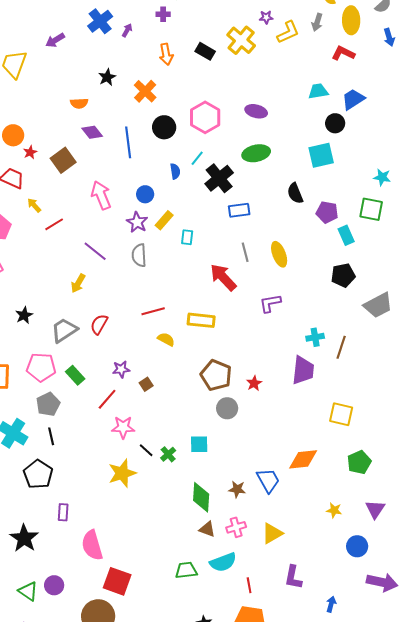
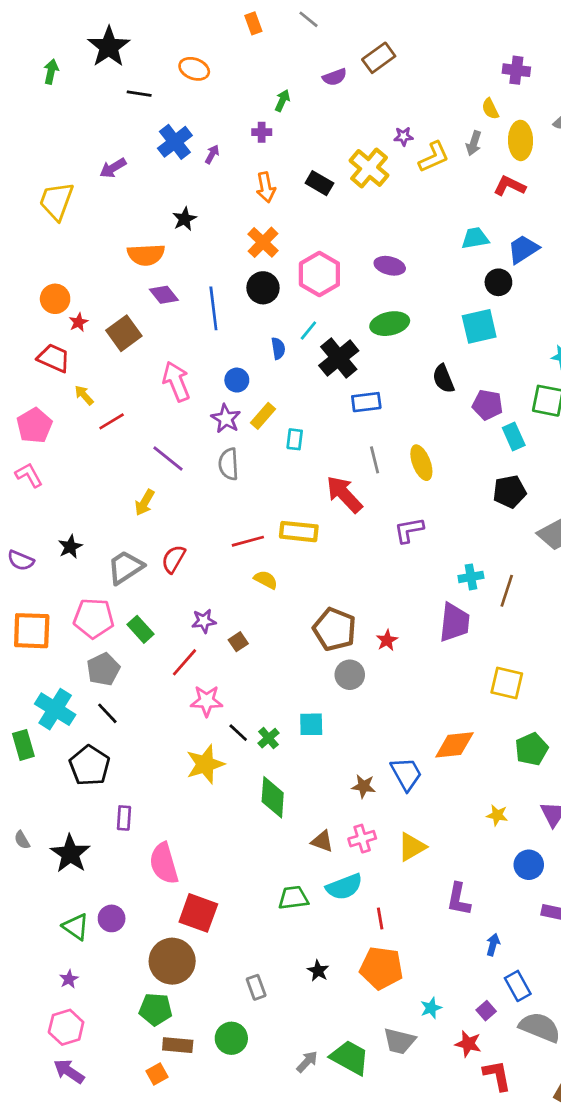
orange cross: (145, 91) -> (263, 242), moved
orange semicircle: (79, 103) -> (146, 255), size x1.5
yellow rectangle: (201, 320) -> (299, 532), moved
black line: (51, 436) -> (107, 713), turned -30
green diamond: (201, 497) -> (273, 797), moved
purple L-shape: (293, 577) -> (459, 899), moved

